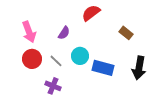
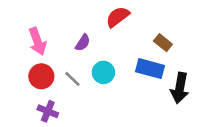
blue rectangle: (103, 68) -> (150, 69), moved
purple cross: (53, 86) -> (48, 111), moved

